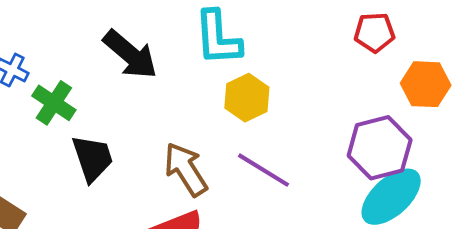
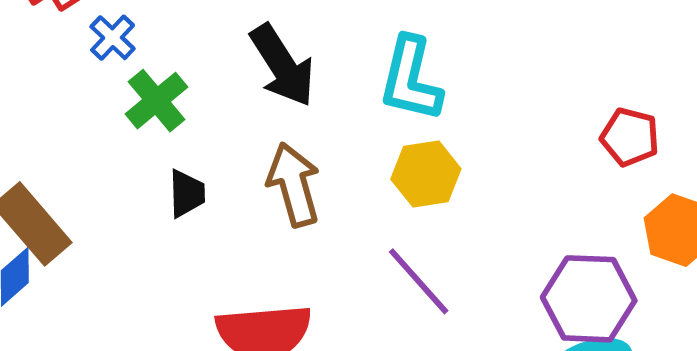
black trapezoid: (92, 158) -> (187, 193), size x0.7
brown arrow: (186, 169) -> (294, 185), moved

